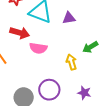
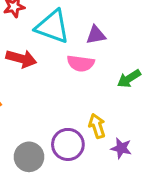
pink semicircle: (38, 48) -> (81, 63), moved
yellow arrow: (71, 62) -> (97, 126), moved

